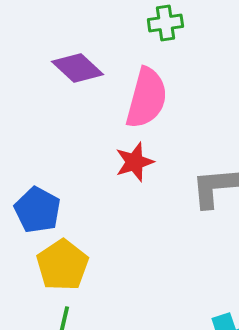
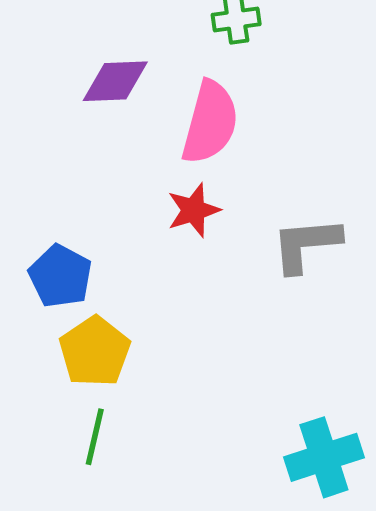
purple diamond: (77, 68) -> (115, 81), turned -45

